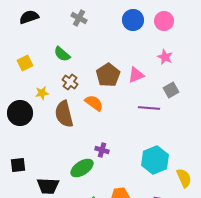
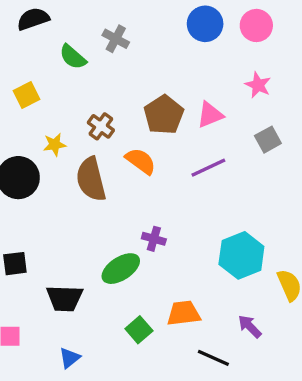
gray cross: (79, 18) -> (116, 39), moved
green semicircle: (62, 54) -> (73, 57), moved
purple line: (149, 108) -> (208, 168), moved, turned -30

